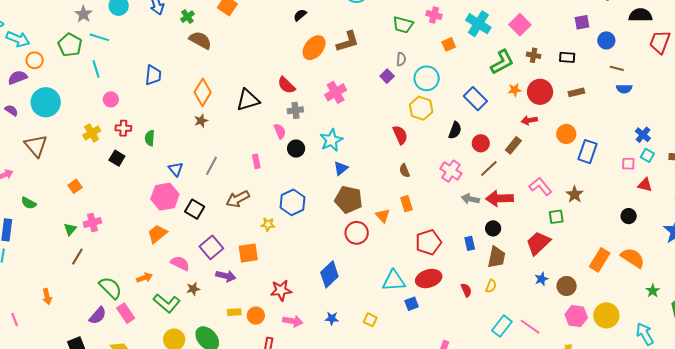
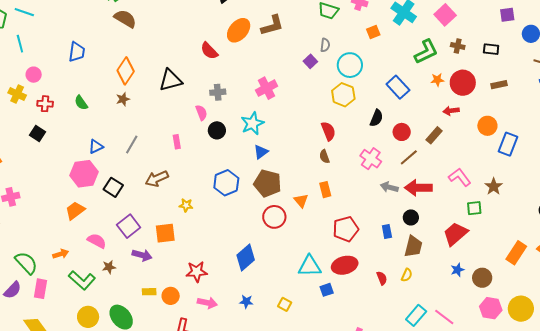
red semicircle: (286, 85) -> (209, 51), moved
pink cross: (336, 92) -> (267, 88), moved
yellow cross: (92, 133) -> (17, 94), moved, turned -36
red semicircle: (400, 135) -> (328, 131), moved
green semicircle: (150, 138) -> (81, 103), moved, turned -42
blue triangle: (176, 169) -> (96, 147), turned 42
blue hexagon: (292, 202) -> (226, 183), moved
pink rectangle: (126, 313) -> (41, 289), turned 42

